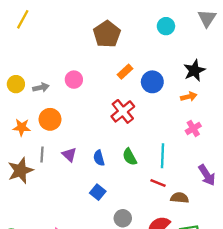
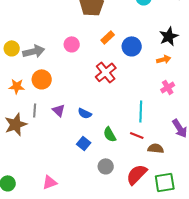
pink circle: (74, 80) -> (72, 44), moved
gray arrow: (41, 88) -> (34, 51), size x1.5
green semicircle: (130, 157) -> (110, 134), moved
blue semicircle: (99, 158) -> (85, 113), turned -48

